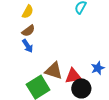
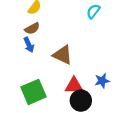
brown triangle: (54, 71) -> (63, 55), moved

